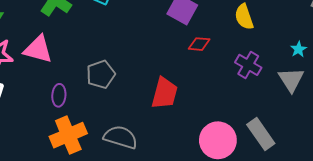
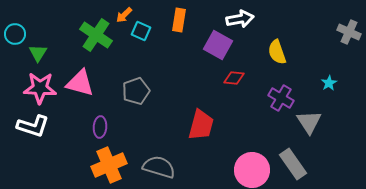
gray pentagon: (101, 74) -> (136, 91), moved
gray triangle: (291, 80) -> (309, 122), moved

